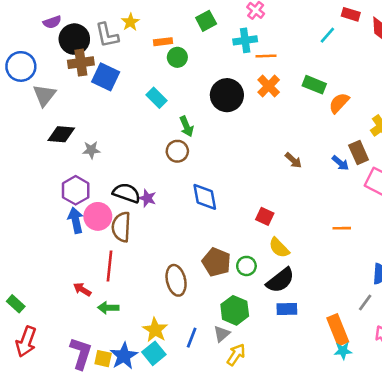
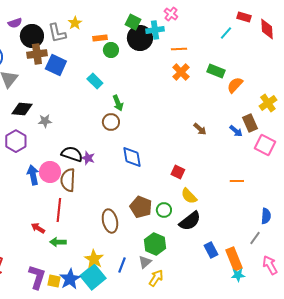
green square: (206, 21) -> (133, 22), turned -35
cyan cross: (245, 40) -> (155, 30), moved
black circle: (227, 95) -> (140, 38), moved
purple hexagon: (76, 190) -> (16, 141), moved
blue rectangle: (287, 309) -> (211, 250), moved, turned 63
cyan square: (154, 353) -> (93, 277), size x1.4

